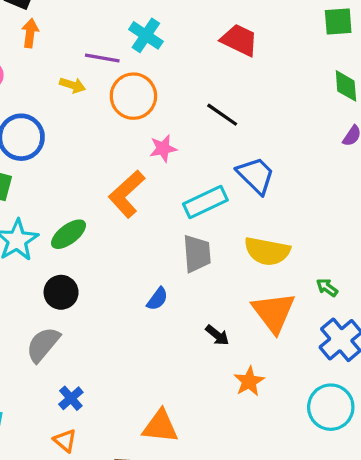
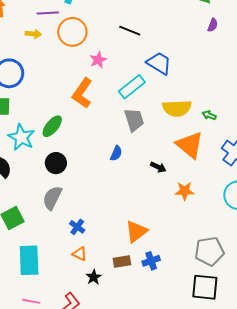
green arrow: (327, 288) -> (209, 115), moved
orange star: (249, 381) -> (184, 191), turned -30
orange triangle: (160, 426) -> (136, 231), turned -30

